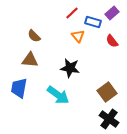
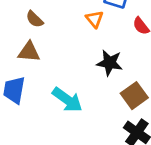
black star: (70, 68) -> (110, 63), moved

